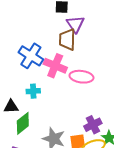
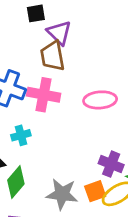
pink ellipse: (81, 77) -> (100, 100), moved
purple cross: (93, 125) -> (111, 164), turned -30

